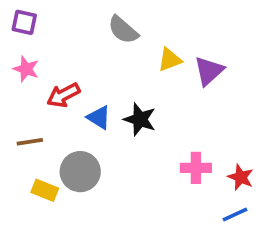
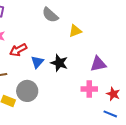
purple triangle: (209, 71) -> (98, 64), moved, turned 30
blue triangle: (99, 117) -> (37, 62), turned 40
blue line: (235, 214) -> (110, 114), turned 48

